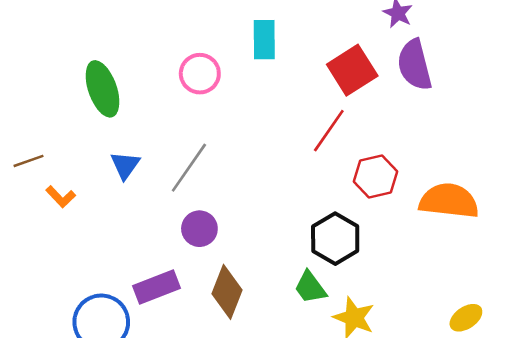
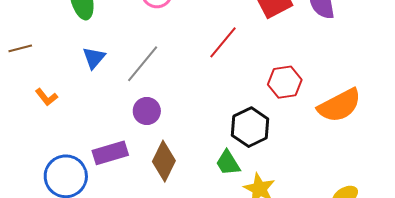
red line: (329, 131) -> (223, 42), moved
orange L-shape: (61, 197) -> (46, 97), moved
orange semicircle: (449, 201) -> (339, 105), turned 141

